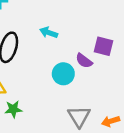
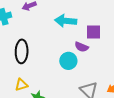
cyan arrow: (49, 33) -> (66, 21), moved, size x1.5

